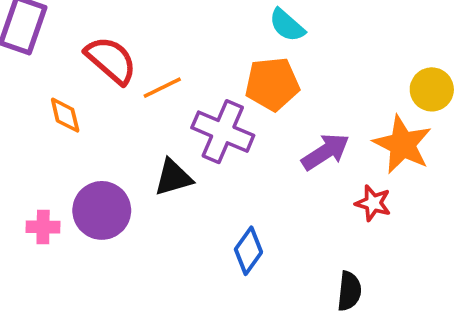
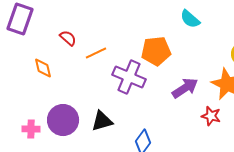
cyan semicircle: (287, 25) -> (190, 19), moved
red semicircle: (111, 60) -> (68, 38), size x0.6
black triangle: (173, 177) -> (102, 121), moved

